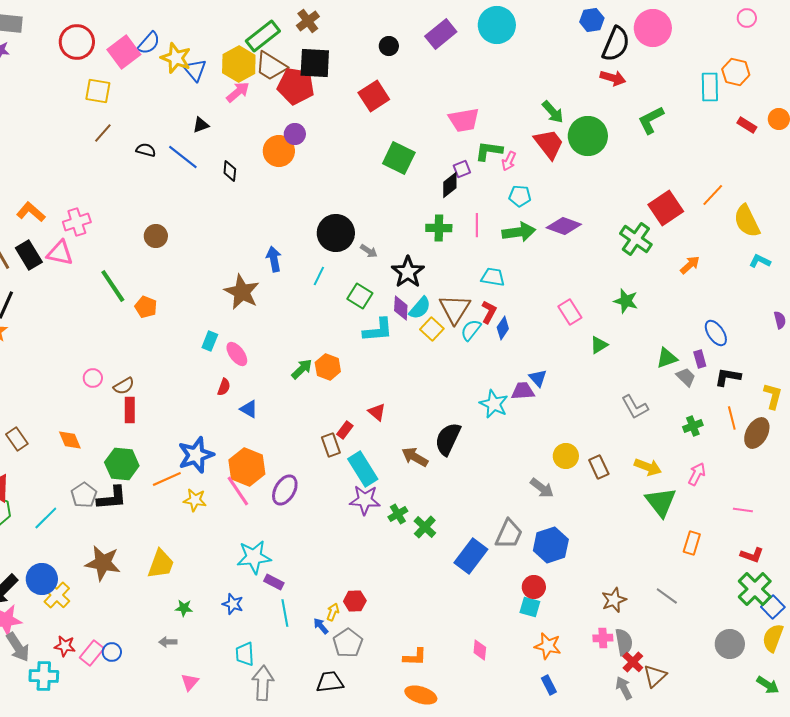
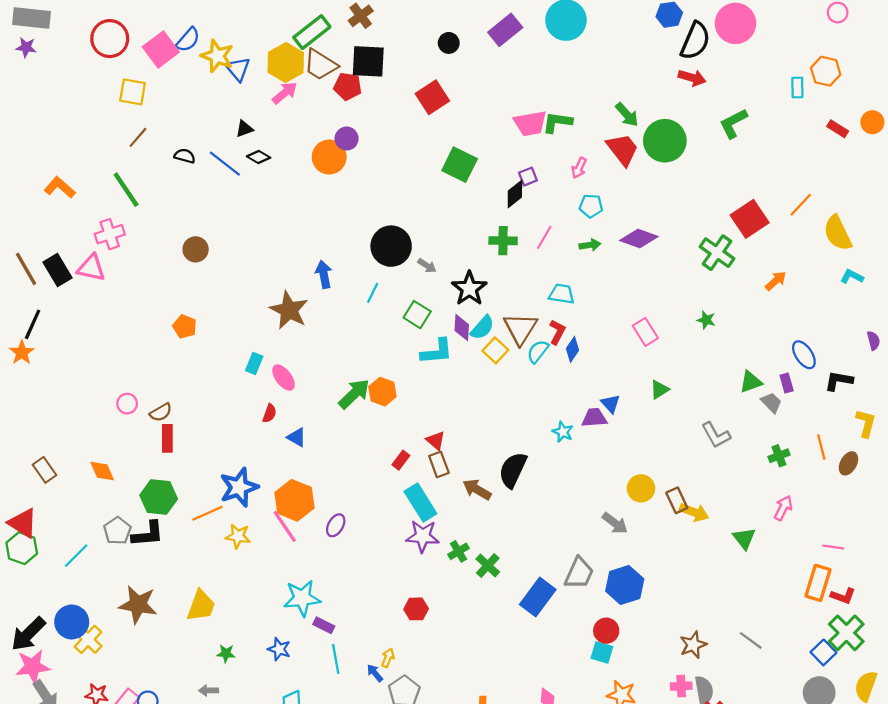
red pentagon: (296, 86) -> (348, 86), size x0.7
cyan rectangle: (710, 87) -> (797, 87), size x0.7
green L-shape: (489, 151) -> (557, 122), moved
black diamond: (230, 171) -> (259, 157), moved, turned -65
orange L-shape: (31, 212) -> (60, 187), moved
pink line: (477, 225) -> (544, 237), turned 30
green arrow: (519, 232) -> (590, 245), size x0.6
green line: (113, 286) -> (126, 190), moved
green star: (626, 301) -> (706, 320), size x0.7
green triangle: (599, 345) -> (659, 390), moved
green arrow: (302, 369) -> (354, 394), size x1.4
black L-shape: (728, 377) -> (839, 381), moved
cyan star: (494, 404) -> (563, 432), size x0.7
brown ellipse: (757, 433) -> (848, 463), size x0.7
brown rectangle: (331, 445) -> (439, 464), moved
yellow arrow: (648, 467) -> (694, 512), moved
purple ellipse: (285, 490) -> (336, 525), size x0.7
green triangle: (661, 502) -> (744, 538), size x0.7
orange rectangle: (692, 543) -> (818, 583), moved, size x1.4
red hexagon: (355, 601) -> (416, 609), moved
blue square: (773, 607) -> (823, 652), moved

